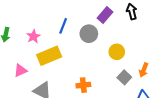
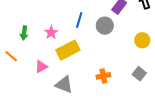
yellow circle: (117, 52) -> (142, 40), moved
gray square: (124, 77) -> (139, 74), moved

